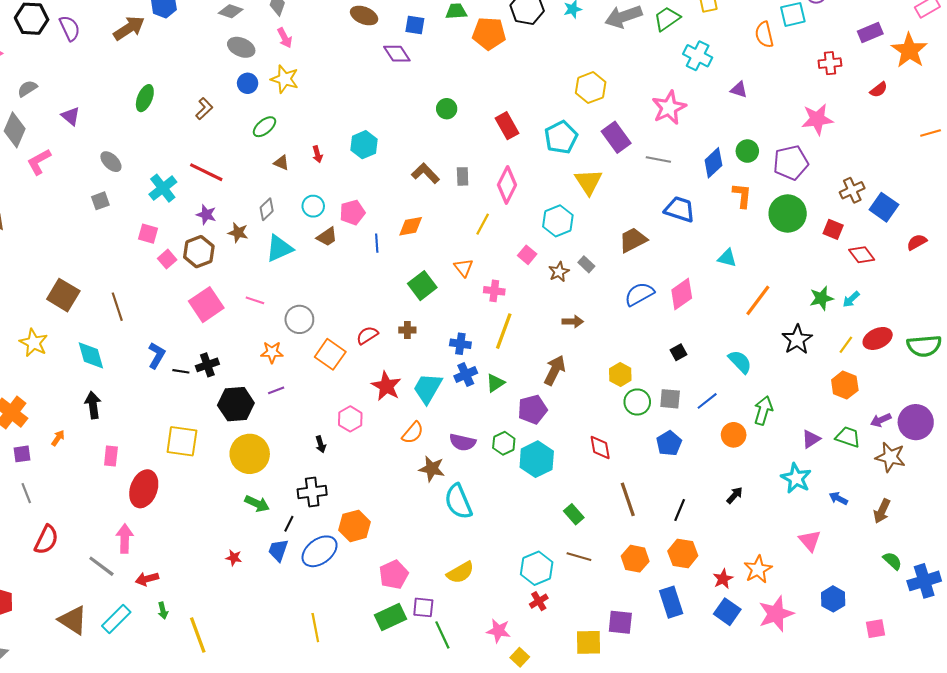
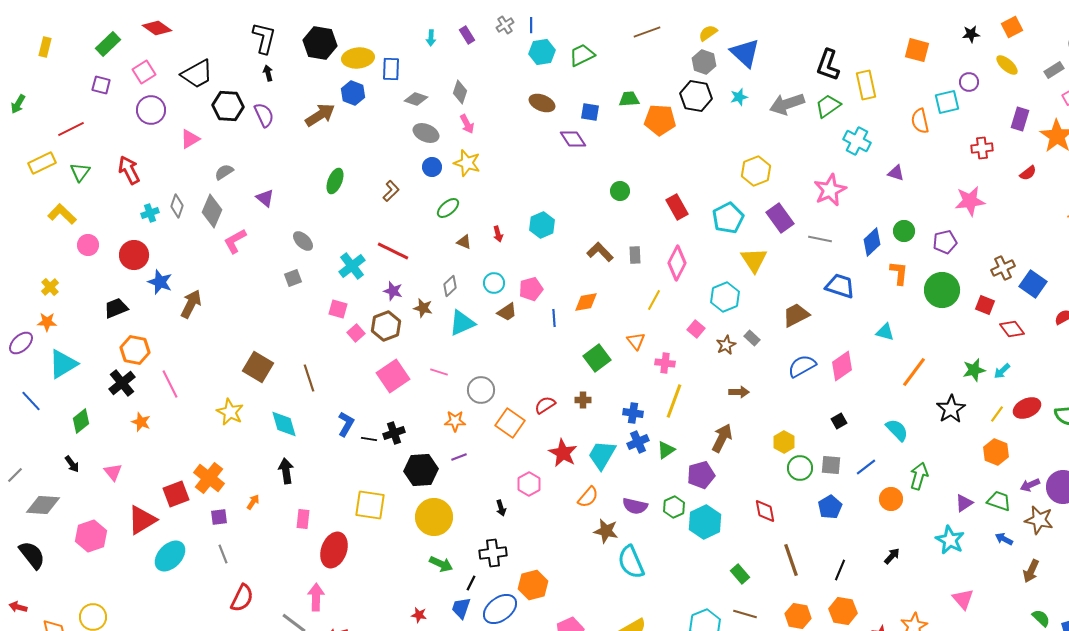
purple rectangle: (870, 32) -> (1020, 119), turned -50
purple pentagon: (791, 163) -> (945, 242), size x0.7
blue arrow: (838, 498) -> (1004, 539), moved

